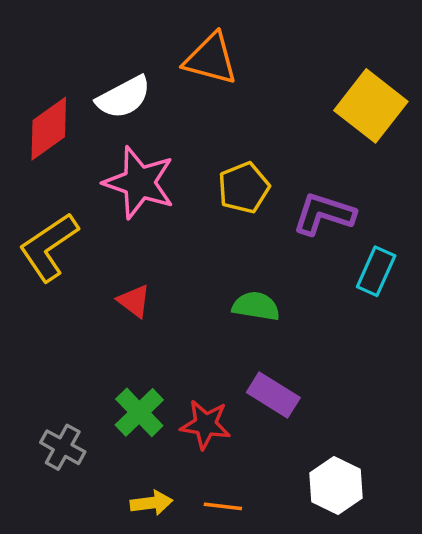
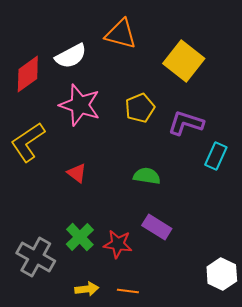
yellow square: (371, 106) -> (184, 61), moved
gray cross: (63, 447) -> (36, 257), size x1.5
white hexagon: (336, 485) -> (222, 274), moved

